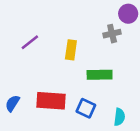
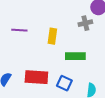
purple line: (30, 42) -> (19, 30), turned 42

